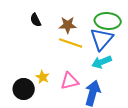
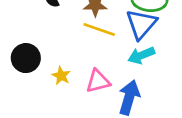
black circle: (24, 89) -> (26, 58), moved

